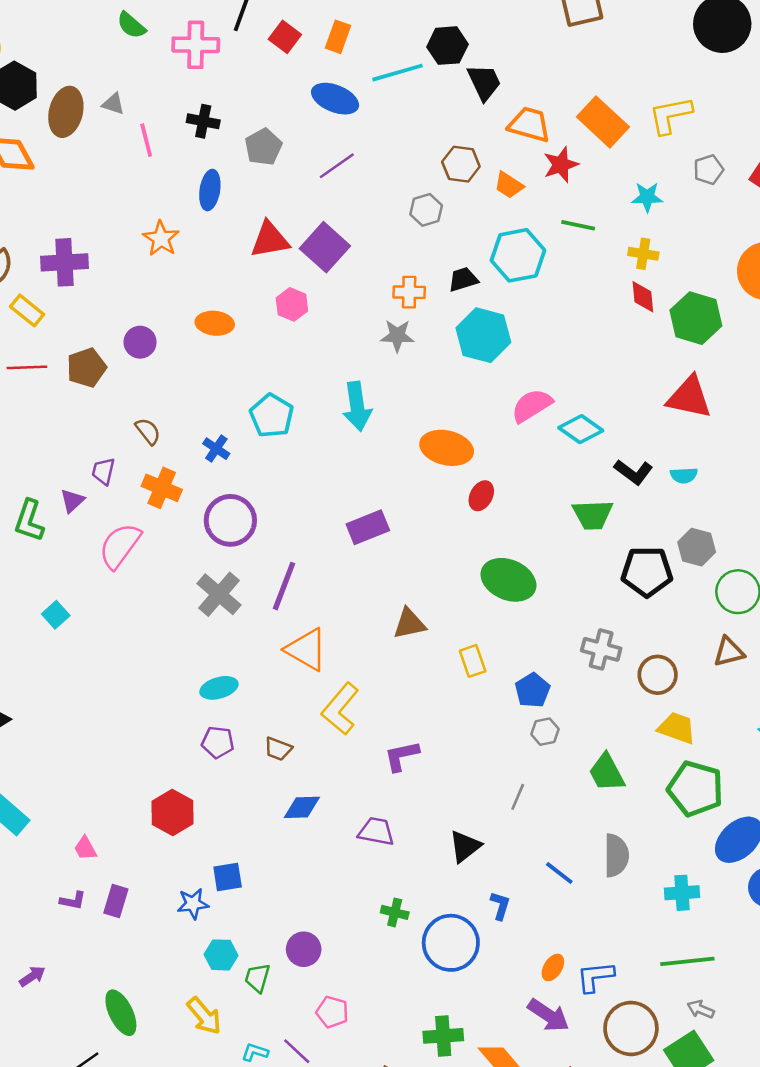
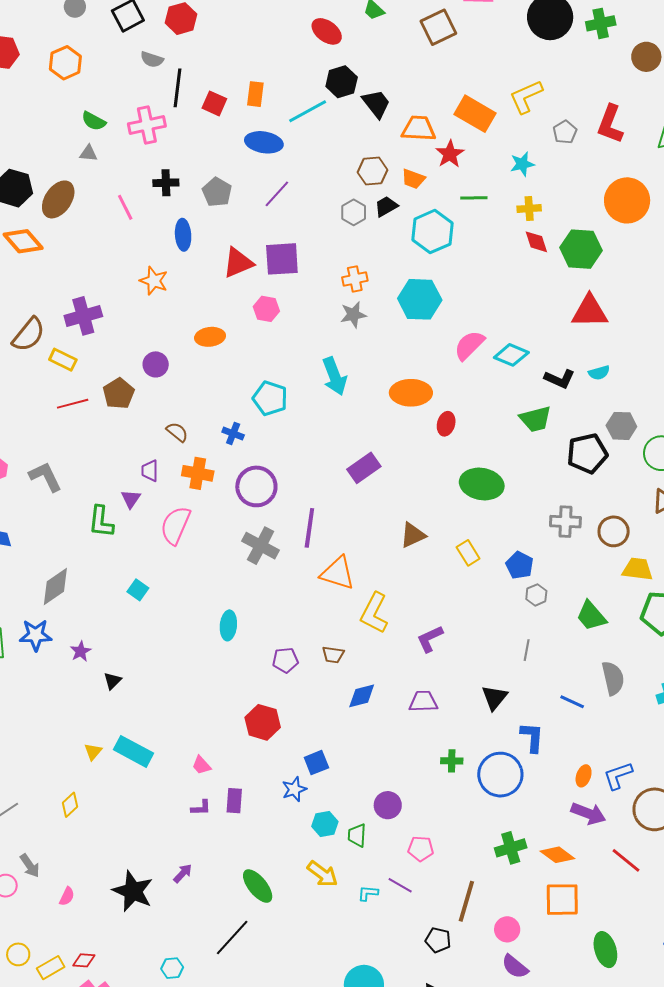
gray triangle: (113, 104) -> (88, 153), moved
brown ellipse: (66, 112) -> (58, 199), turned 33
purple square: (325, 247) -> (282, 259), turned -33
black trapezoid: (463, 279) -> (386, 206), moved
cyan ellipse: (219, 688) -> (228, 625), moved, turned -56
blue L-shape: (500, 906) -> (532, 737), size x1.4

